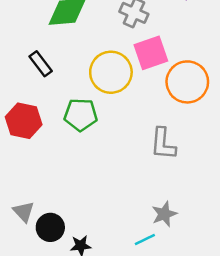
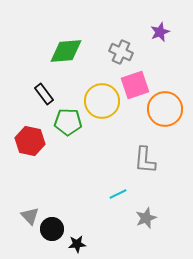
green pentagon: (81, 115) -> (68, 122), moved
cyan line: (145, 240) -> (118, 194), moved

